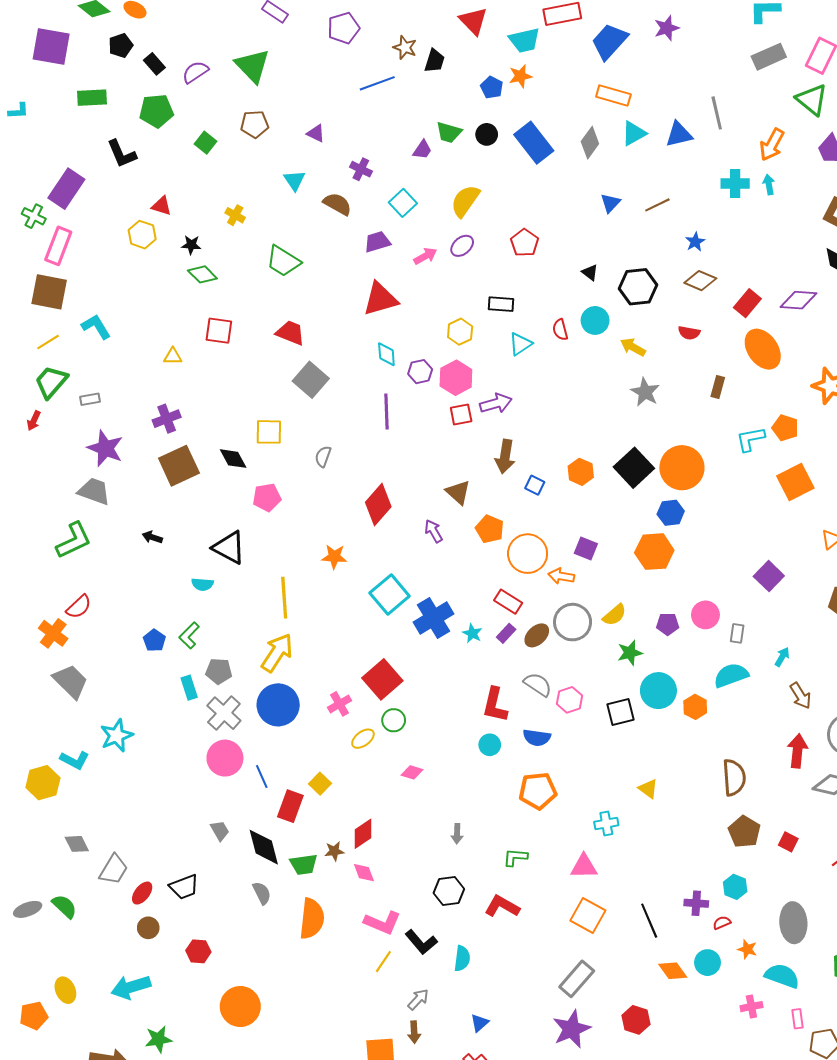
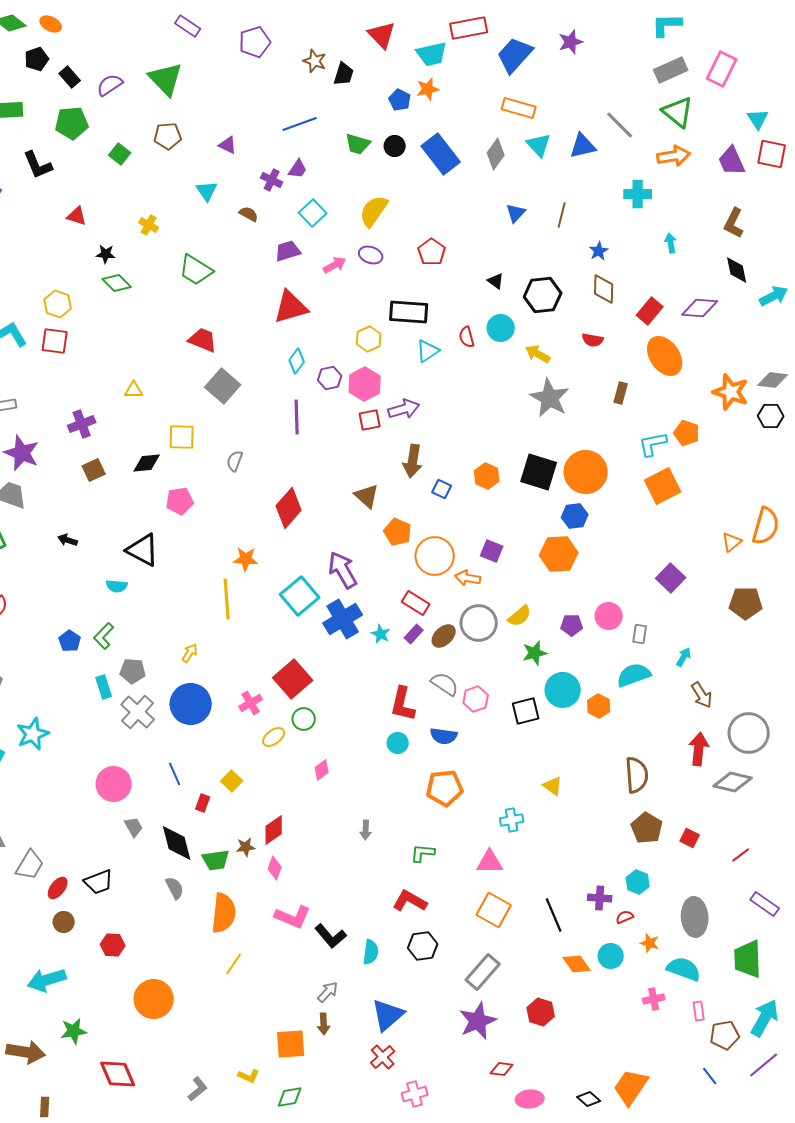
blue line: (377, 83) -> (300, 124), moved
green triangle: (812, 100) -> (678, 112), moved
gray line: (717, 113) -> (620, 125), turned -32
cyan triangle: (634, 133) -> (539, 145), turned -44
orange arrow: (772, 145) -> (674, 156), turned -128
purple trapezoid: (422, 150) -> (298, 169), moved
cyan arrow: (769, 185) -> (671, 243), moved
brown semicircle: (337, 204) -> (249, 214), size x0.7
brown line: (657, 205) -> (562, 215), turned -50
yellow hexagon: (142, 235) -> (58, 304), moved
purple ellipse: (462, 246) -> (371, 255), turned 60
brown diamond: (700, 281) -> (604, 289), turned 68
black rectangle: (501, 304) -> (409, 312), size x1.5
red square: (219, 331) -> (55, 341), moved
cyan diamond: (386, 354) -> (297, 361), turned 40
yellow triangle: (173, 356) -> (134, 390), moved
gray star: (645, 392) -> (550, 398), size x1.4
black diamond: (233, 459) -> (147, 463), turned -68
brown square: (179, 466) -> (94, 470), size x0.6
black square: (634, 468) -> (539, 472), turned -30
orange square: (795, 482) -> (663, 486), moved
purple arrow: (433, 531) -> (343, 570), moved, size x1.6
yellow line: (284, 598) -> (227, 599), moved
yellow arrow: (277, 653) -> (190, 653), size x0.5
pink circle: (225, 758) -> (114, 784), moved
pink diamond: (412, 772) -> (322, 770), turned -55
red rectangle: (290, 806) -> (203, 803), size x0.6
pink diamond: (364, 873) -> (275, 868), turned 40
black hexagon: (449, 891) -> (423, 946), moved
yellow line: (383, 962) -> (234, 964), moved
blue triangle: (480, 1023) -> (388, 1015), size x1.8

